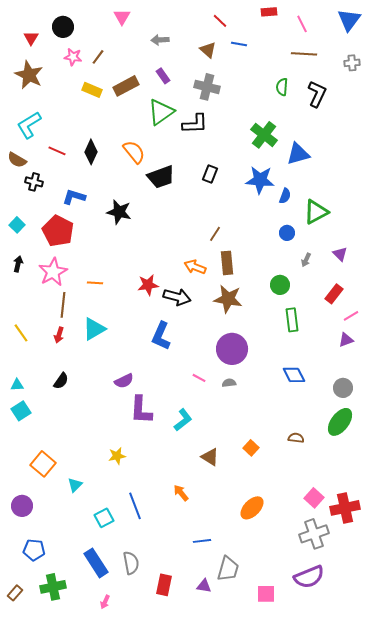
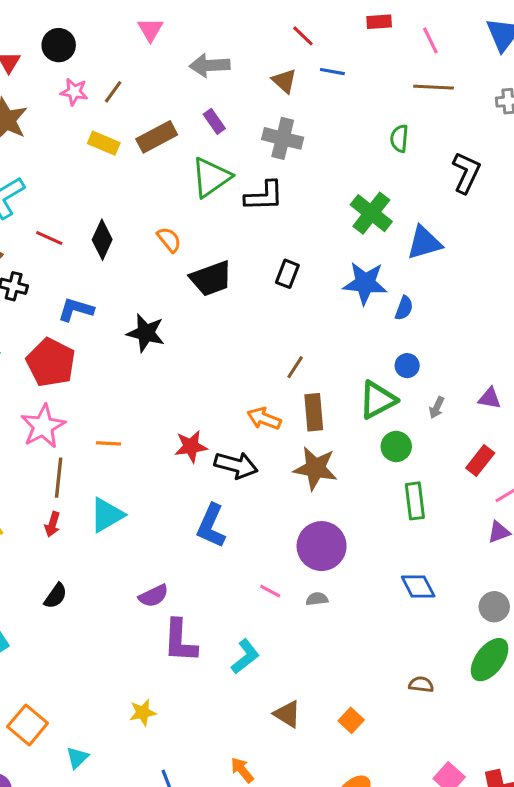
gray arrow: (160, 40) -> (210, 65), size x1.4
black L-shape: (317, 94) -> (466, 173), moved
orange semicircle: (134, 152) -> (169, 240), size x0.7
green triangle: (316, 212) -> (378, 400), moved
purple triangle: (340, 254) -> (490, 398), turned -35
orange square: (251, 448) -> (351, 720), moved

